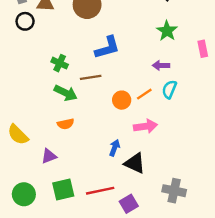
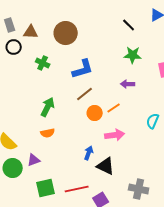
green star: (167, 31) -> (133, 55), turned -30
green cross: (60, 63) -> (43, 63), moved
brown line: (91, 77) -> (85, 94), moved, turned -30
cyan semicircle: (169, 89) -> (153, 121), moved
green arrow: (66, 93) -> (48, 107), turned -90
green circle: (24, 194) -> (13, 168), moved

